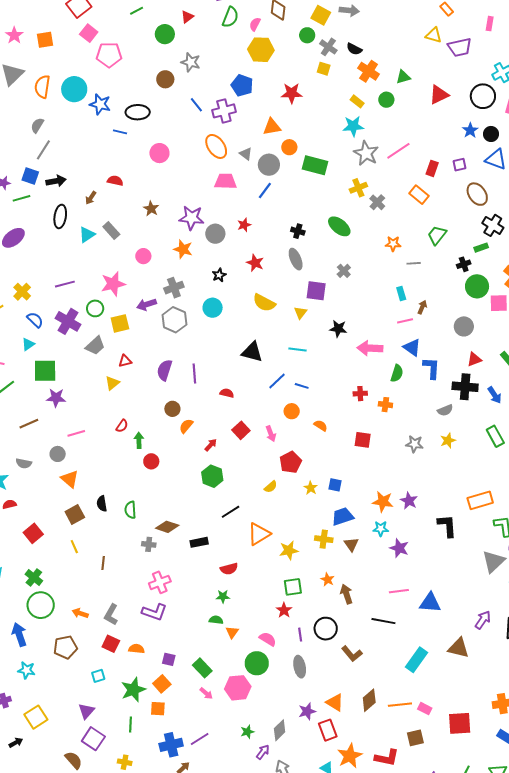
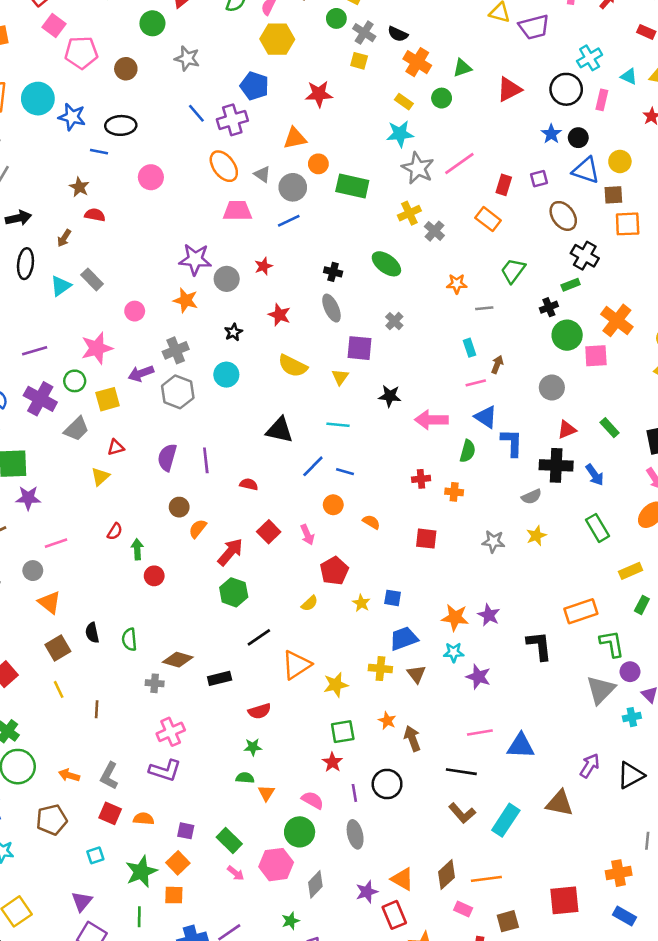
brown circle: (165, 79) -> (126, 69), moved
blue line: (265, 190) -> (289, 221), turned 30
brown star: (151, 209) -> (79, 187), moved
red arrow: (211, 445) -> (230, 552), size x1.6
brown L-shape: (352, 654) -> (462, 813), moved
pink rectangle: (425, 709) -> (463, 909), moved
gray diamond: (280, 730) -> (315, 884), moved

